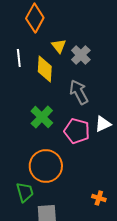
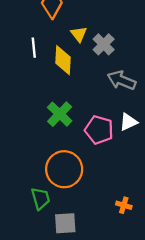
gray arrow: (79, 92) -> (122, 80), moved, turned -40

